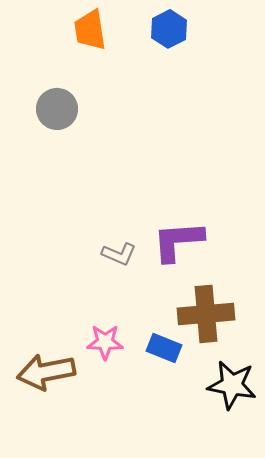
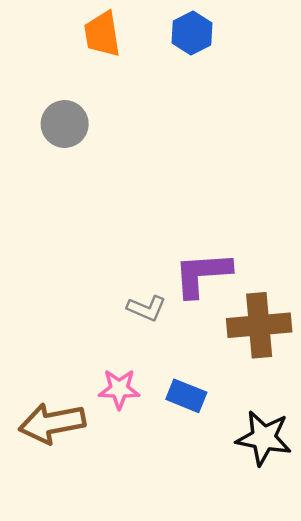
gray L-shape: (119, 254) -> (147, 308), moved
brown cross: (206, 314) -> (259, 325), moved

